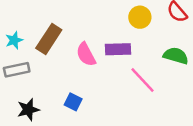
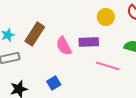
pink line: (142, 80) -> (108, 66), turned -30
blue square: (73, 102) -> (54, 83), turned 32

